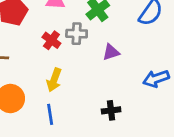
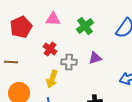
gray cross: (77, 34) -> (69, 62), moved

